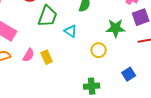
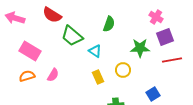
green trapezoid: (48, 16) -> (72, 36), turned 110
yellow rectangle: (47, 57) -> (98, 77), moved

